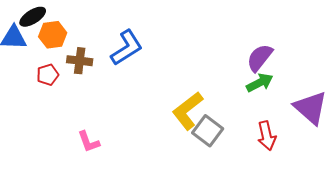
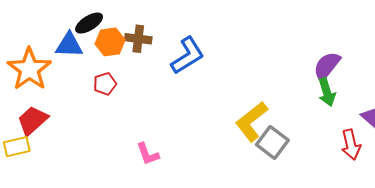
brown cross: (80, 61) -> (138, 39), moved
green arrow: (260, 83) -> (327, 92), turned 100
red arrow: (267, 136) -> (351, 145), moved

